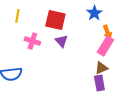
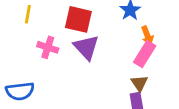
purple triangle: (61, 41) -> (86, 47), size x1.5
brown triangle: (101, 68) -> (139, 83), turned -40

